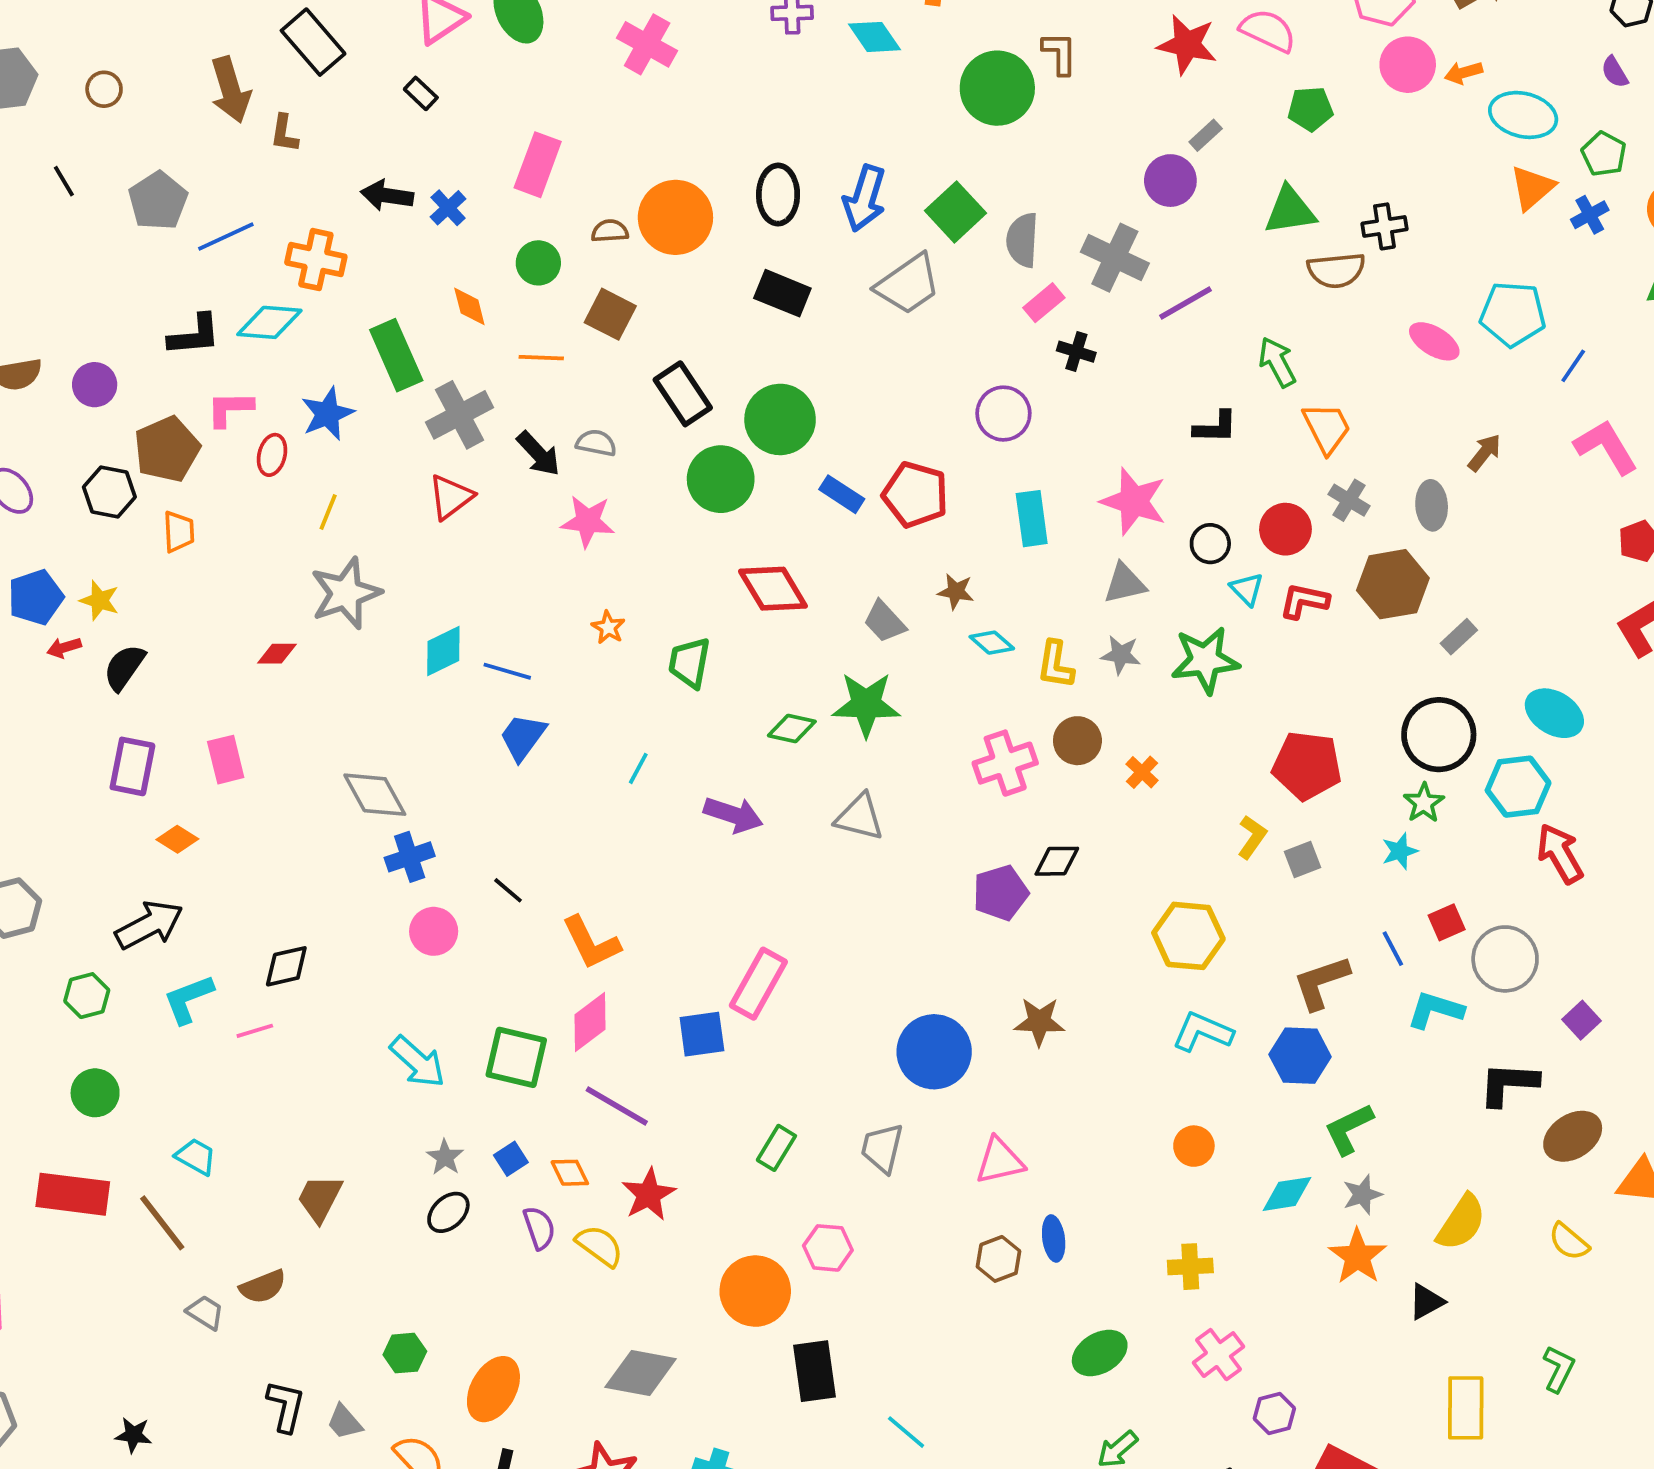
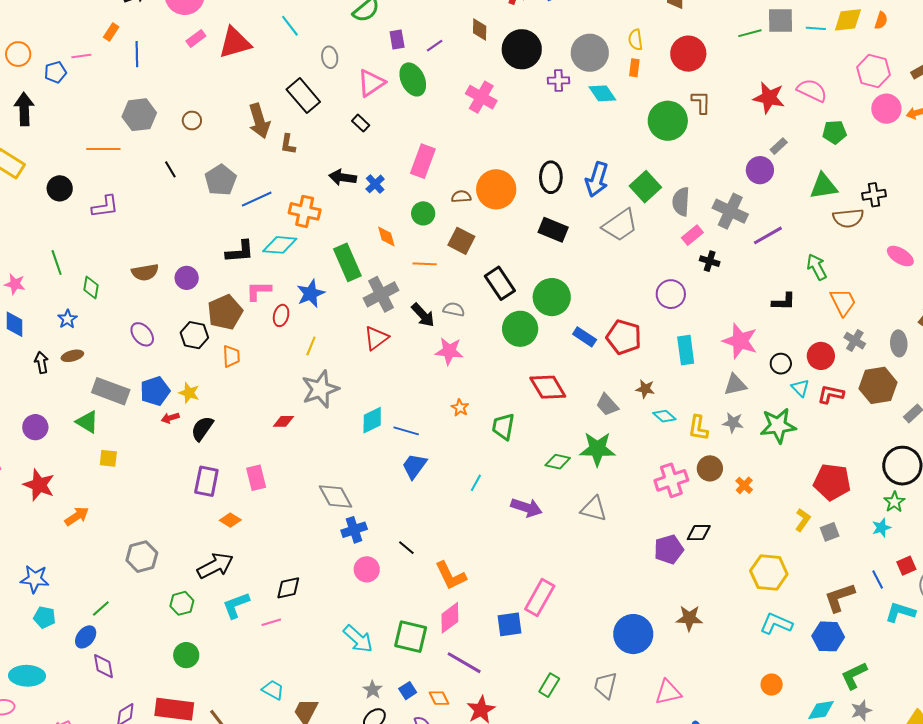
cyan trapezoid: (196, 1157) -> (273, 690), moved

